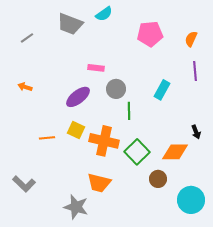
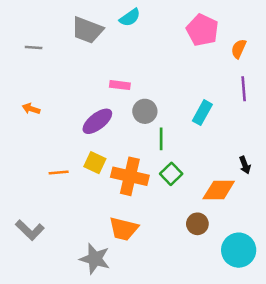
pink pentagon: (150, 34) -> (202, 30), moved, turned 30
gray line: (27, 38) -> (34, 48), turned 40
green square: (137, 152) -> (171, 174), moved, size x0.7

